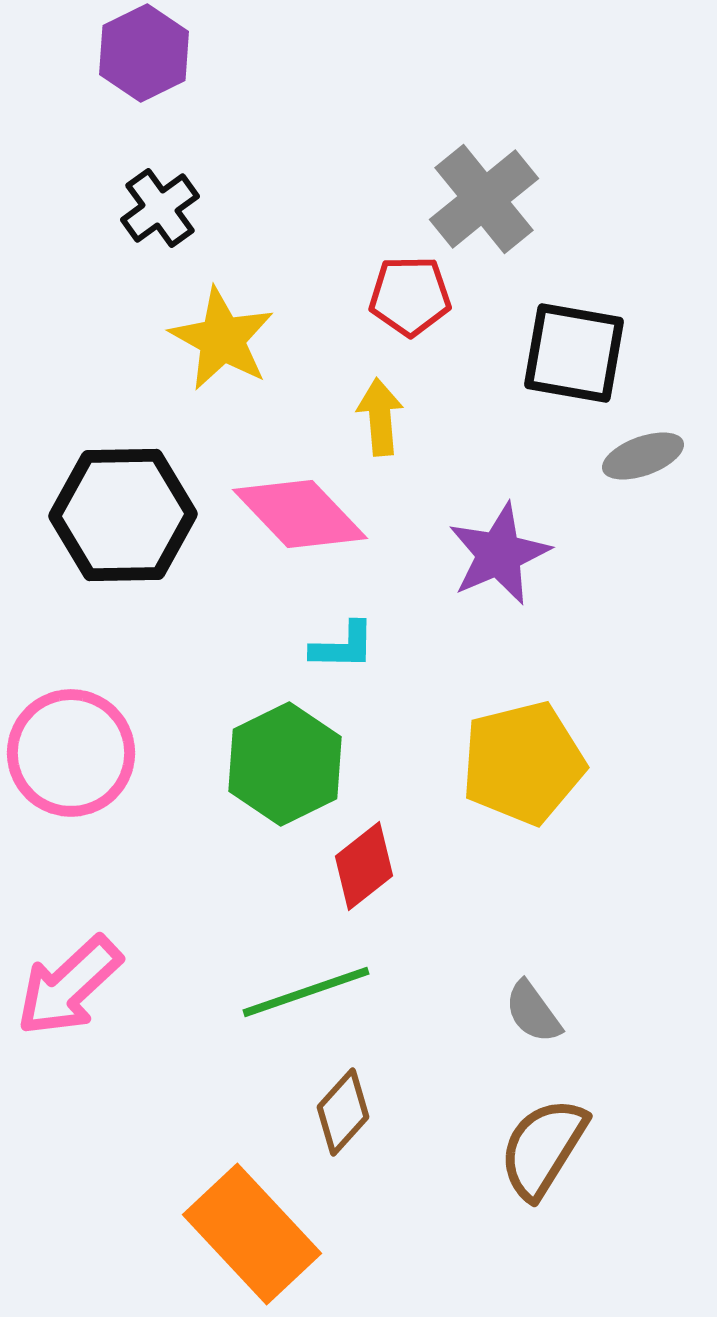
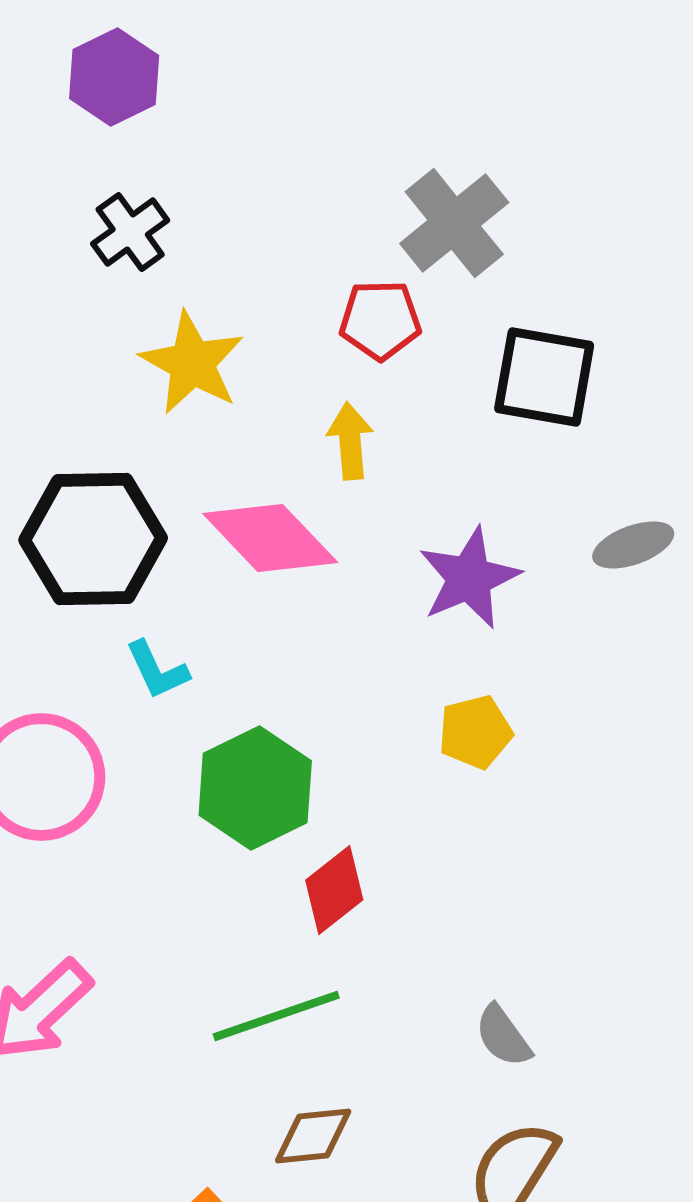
gray ellipse: (643, 456) -> (633, 545), moved
cyan L-shape: (343, 646) -> (157, 670), moved, turned 64
yellow pentagon: (523, 763) -> (475, 732), moved, size x0.6
brown diamond: (343, 1112) -> (313, 1136), turned 42

